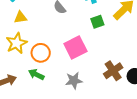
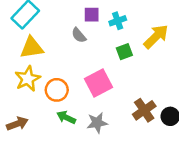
yellow triangle: (20, 17) -> (32, 48), size x1.5
green arrow: (36, 74) -> (66, 117), moved

